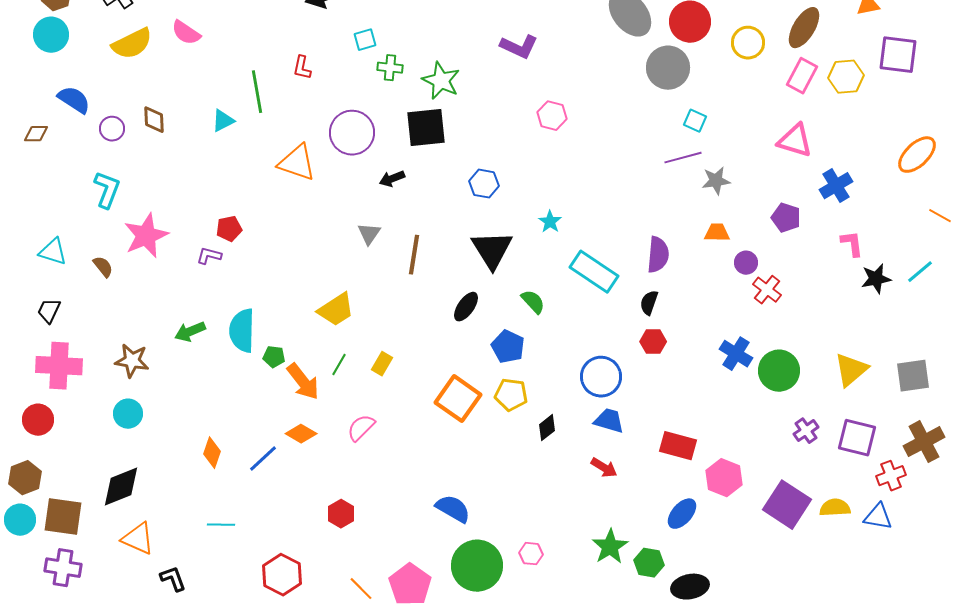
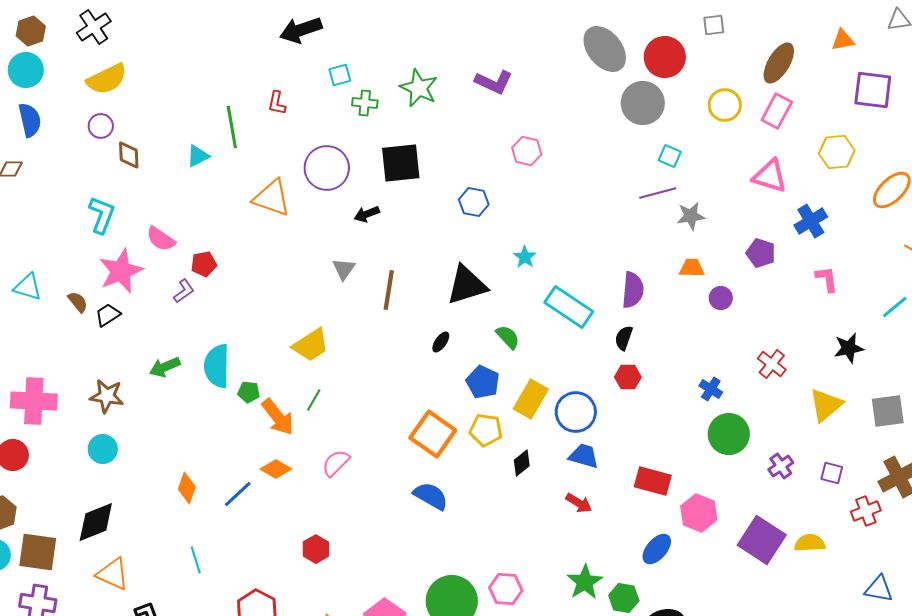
pink semicircle: (186, 33) -> (161, 239), moved
yellow circle: (748, 43) -> (725, 105), moved
yellow hexagon: (846, 77) -> (837, 152), moved
green star: (441, 81) -> (419, 88), moved
blue semicircle: (74, 100) -> (30, 120), moved, turned 44
purple circle: (112, 129) -> (101, 126), moved
blue hexagon: (484, 184) -> (474, 202), moved
cyan L-shape: (107, 190) -> (102, 215), moved
black triangle: (492, 250) -> (467, 285), turned 45
purple L-shape: (209, 256) -> (184, 291), turned 130
black star: (876, 279) -> (849, 348), moved
red cross: (767, 290) -> (772, 364), moved
black ellipse: (466, 307) -> (441, 342), size x0.7
black trapezoid: (49, 311) -> (108, 315), moved, turned 32
blue cross: (736, 354) -> (711, 389), size x0.7
yellow rectangle: (382, 364) -> (531, 399), moved, size x1.6
green circle: (779, 371) -> (729, 434), moved
purple square: (857, 438) -> (832, 473), size x0.6
blue semicircle: (453, 509) -> (431, 496), moved
blue triangle: (878, 517) -> (879, 589), moved
cyan line: (221, 525) -> (196, 560), turned 72
pink hexagon: (531, 554) -> (506, 589), size x1.4

